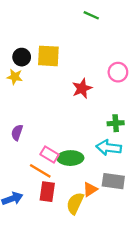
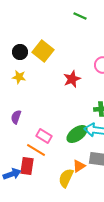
yellow square: (48, 56) -> (43, 51), turned 35
yellow star: (15, 77) -> (19, 77), moved
green ellipse: (70, 158) -> (77, 134), moved, turned -35
red rectangle: (47, 192) -> (27, 166), moved

